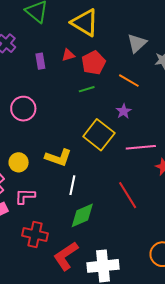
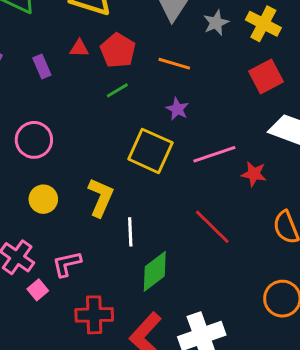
red triangle: (68, 55) -> (79, 48), turned 32
yellow L-shape: (58, 158) -> (101, 197), turned -72
yellow circle: (19, 162) -> (43, 199), moved

